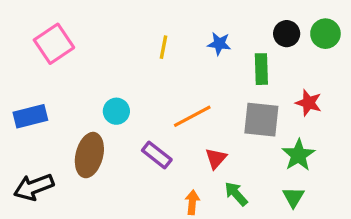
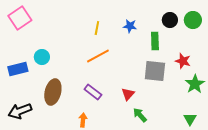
pink square: (54, 44) -> (20, 18), moved
cyan circle: (116, 111) -> (42, 57), moved
orange line: (192, 116) -> (98, 56), moved
green star: (298, 155) -> (195, 84), moved
green triangle: (293, 197) -> (190, 119), moved
orange arrow: (192, 202) -> (83, 120), moved

